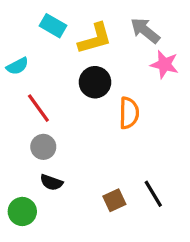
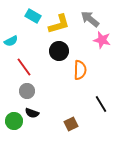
black line: (153, 194) -> (101, 104), moved
green circle: (22, 211) -> (14, 121), moved

